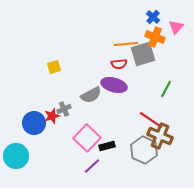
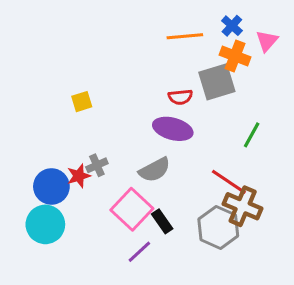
orange line: (126, 44) -> (185, 36), moved
gray semicircle: (91, 95) -> (155, 170), moved
black rectangle: (107, 146) -> (162, 221), turned 70
cyan circle: (16, 156) -> (45, 224), moved

